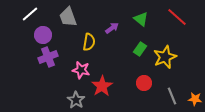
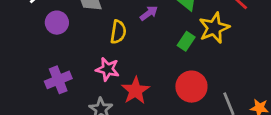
purple cross: (48, 57) -> (58, 80), moved
yellow star: (165, 57) -> (214, 28), moved
red circle: (144, 83) -> (191, 87), size x1.5

